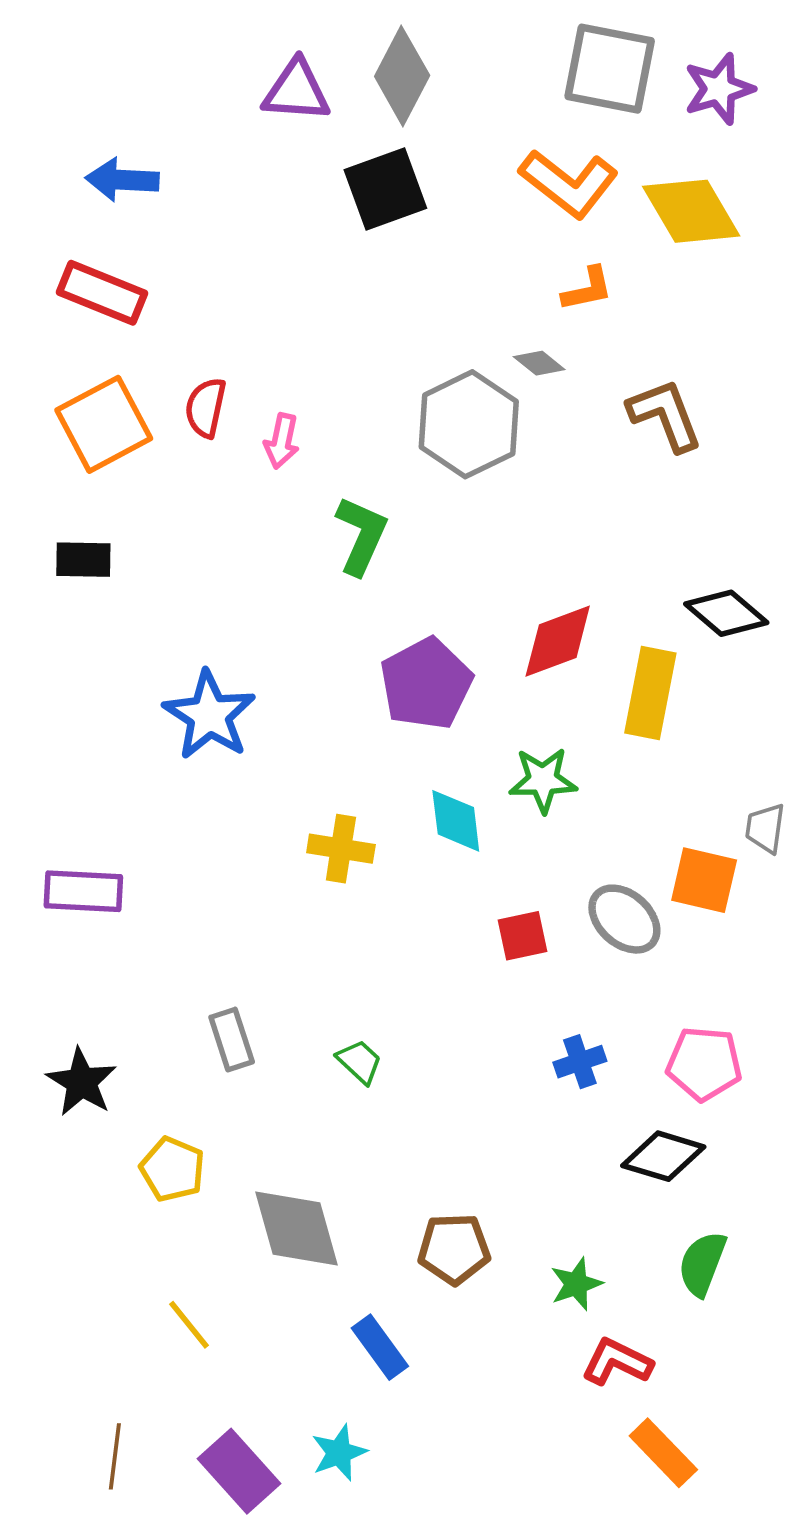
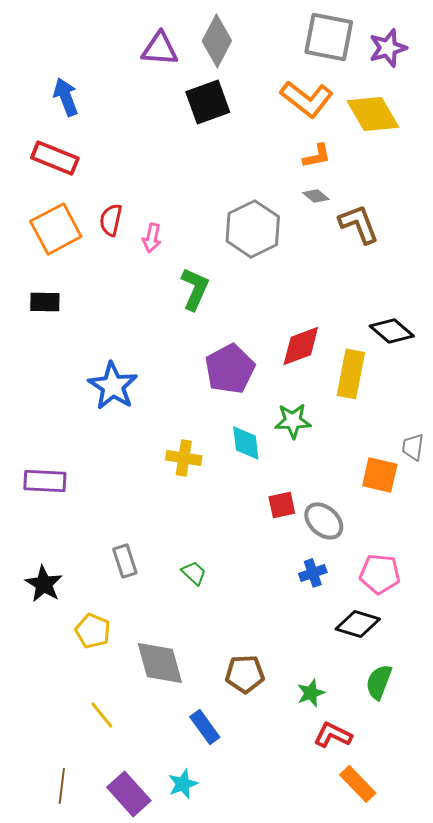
blue arrow: (122, 180) -> (66, 97), turned 66
gray diamond: (539, 363) -> (316, 196), moved
gray ellipse: (624, 919) -> (324, 521), moved

